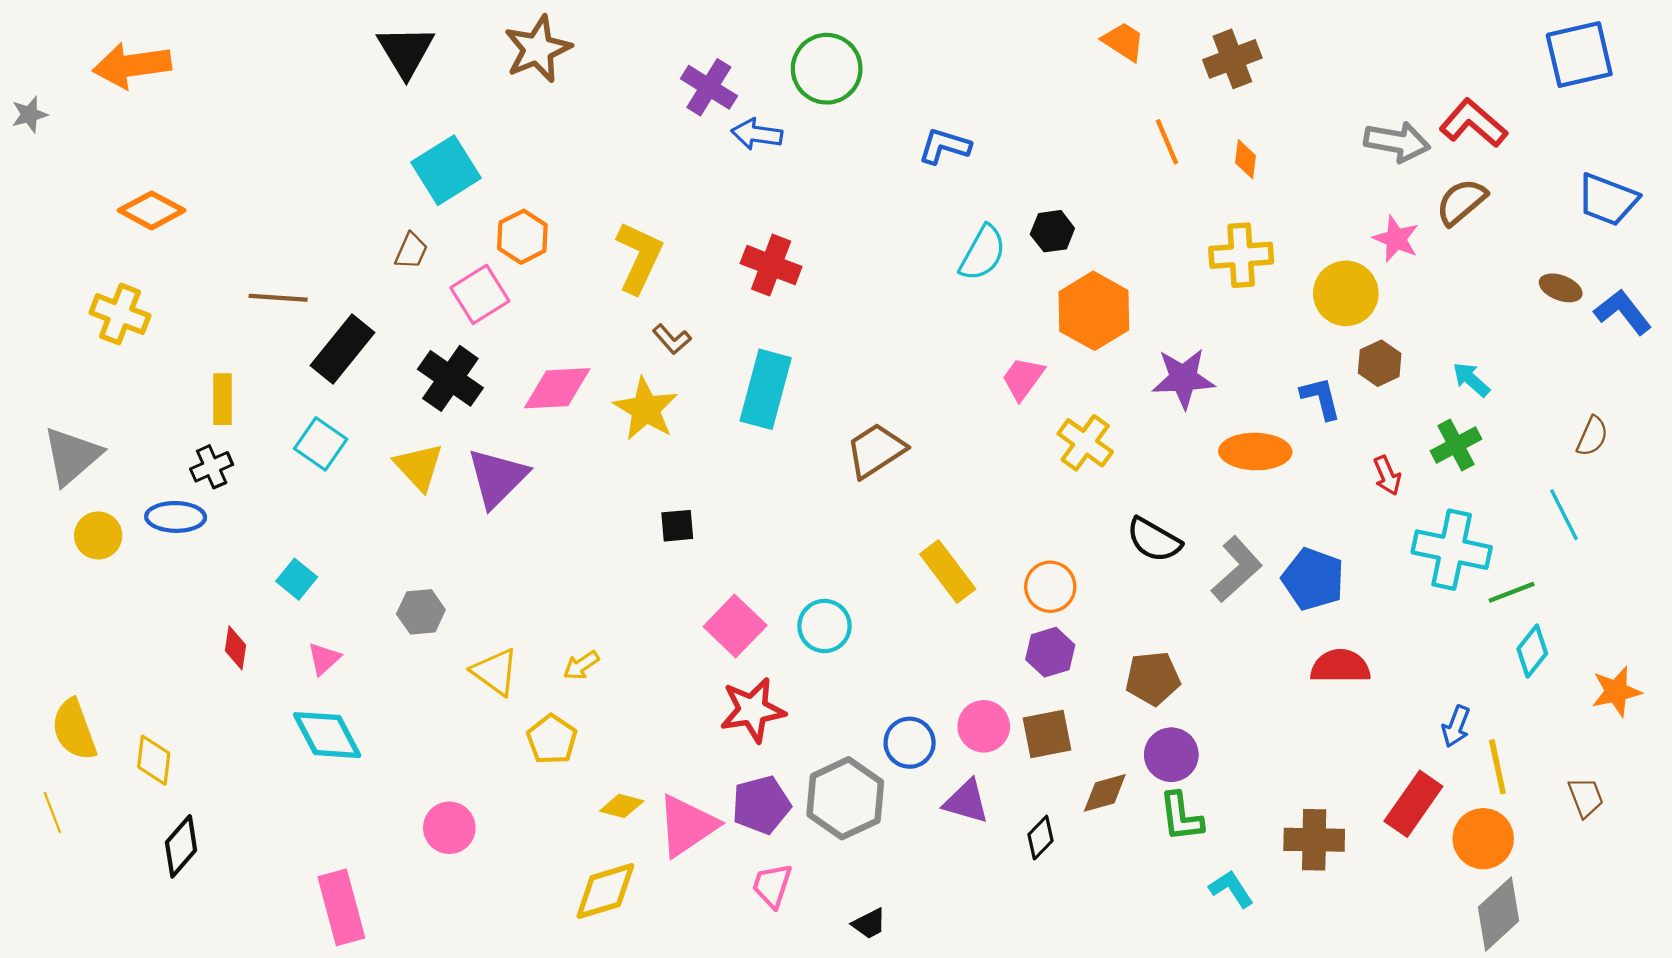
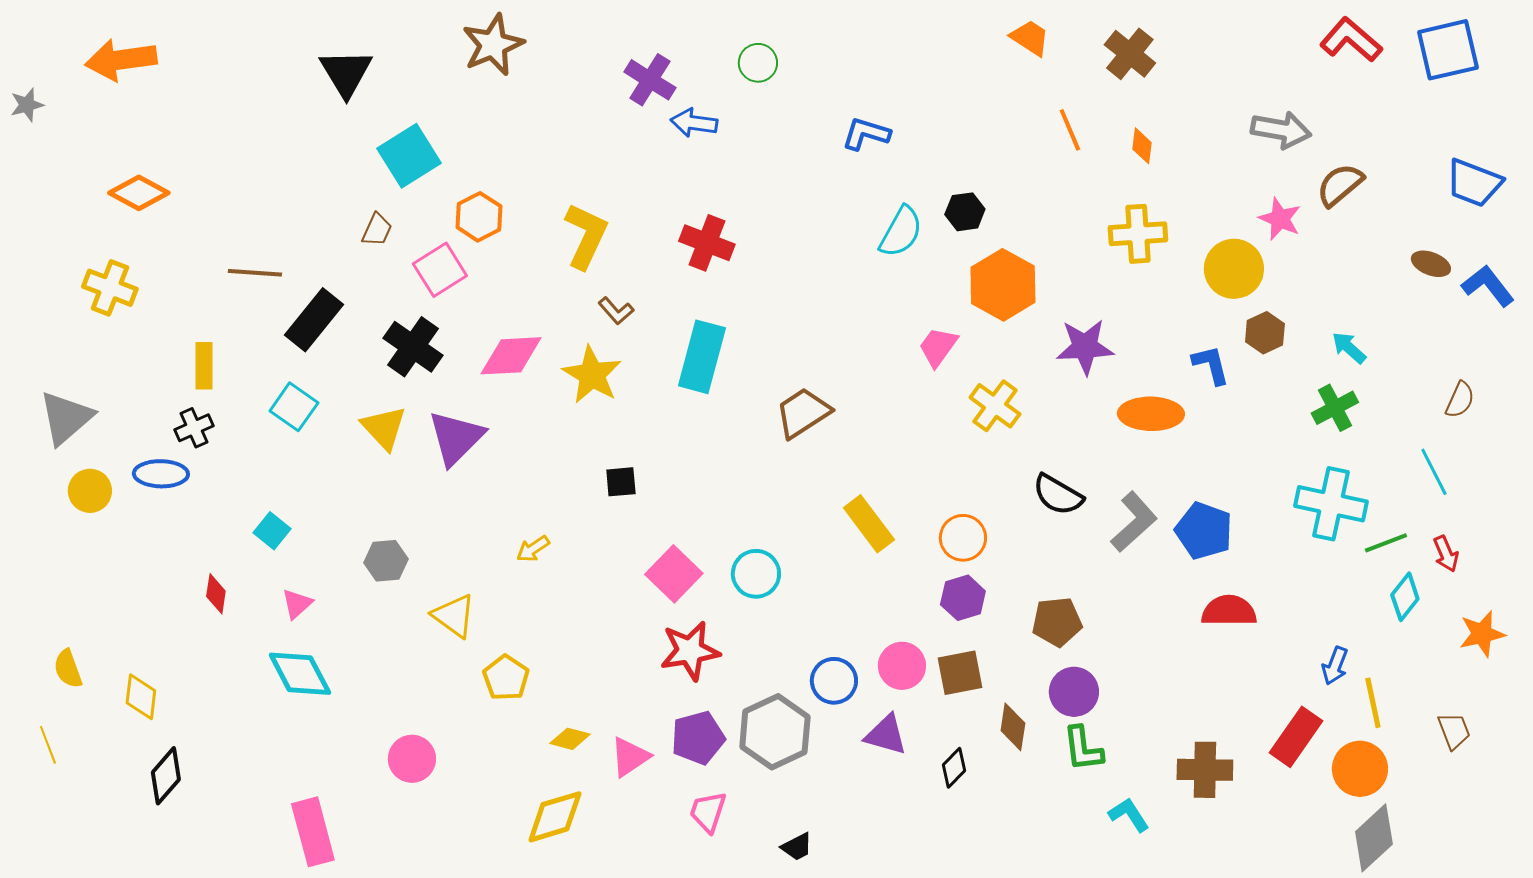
black triangle: (406, 51) -> (346, 73), moved
brown cross: (1232, 59) -> (1130, 54), turned -30
green circle: (827, 69) -> (758, 63), size x0.6
red L-shape: (1473, 123) -> (1351, 40), moved
red arrow: (1387, 475) -> (1446, 554), moved
yellow arrow: (581, 665) -> (533, 549), moved
yellow semicircle: (74, 730) -> (68, 669), size x0.7
brown diamond: (1105, 793) -> (1013, 727), turned -66
pink triangle: (687, 826) -> (630, 757), size x0.7

